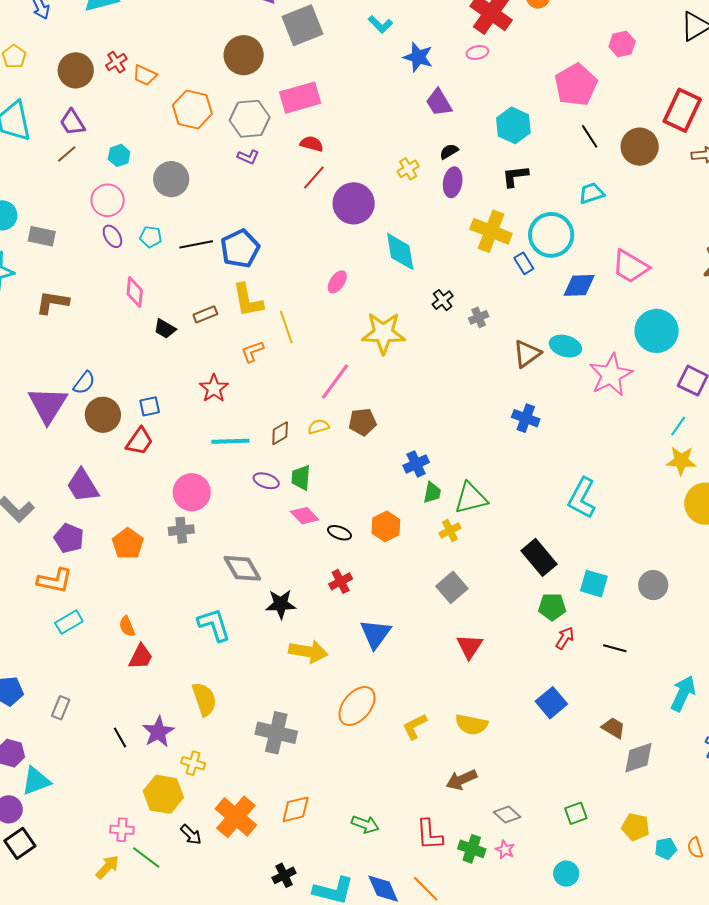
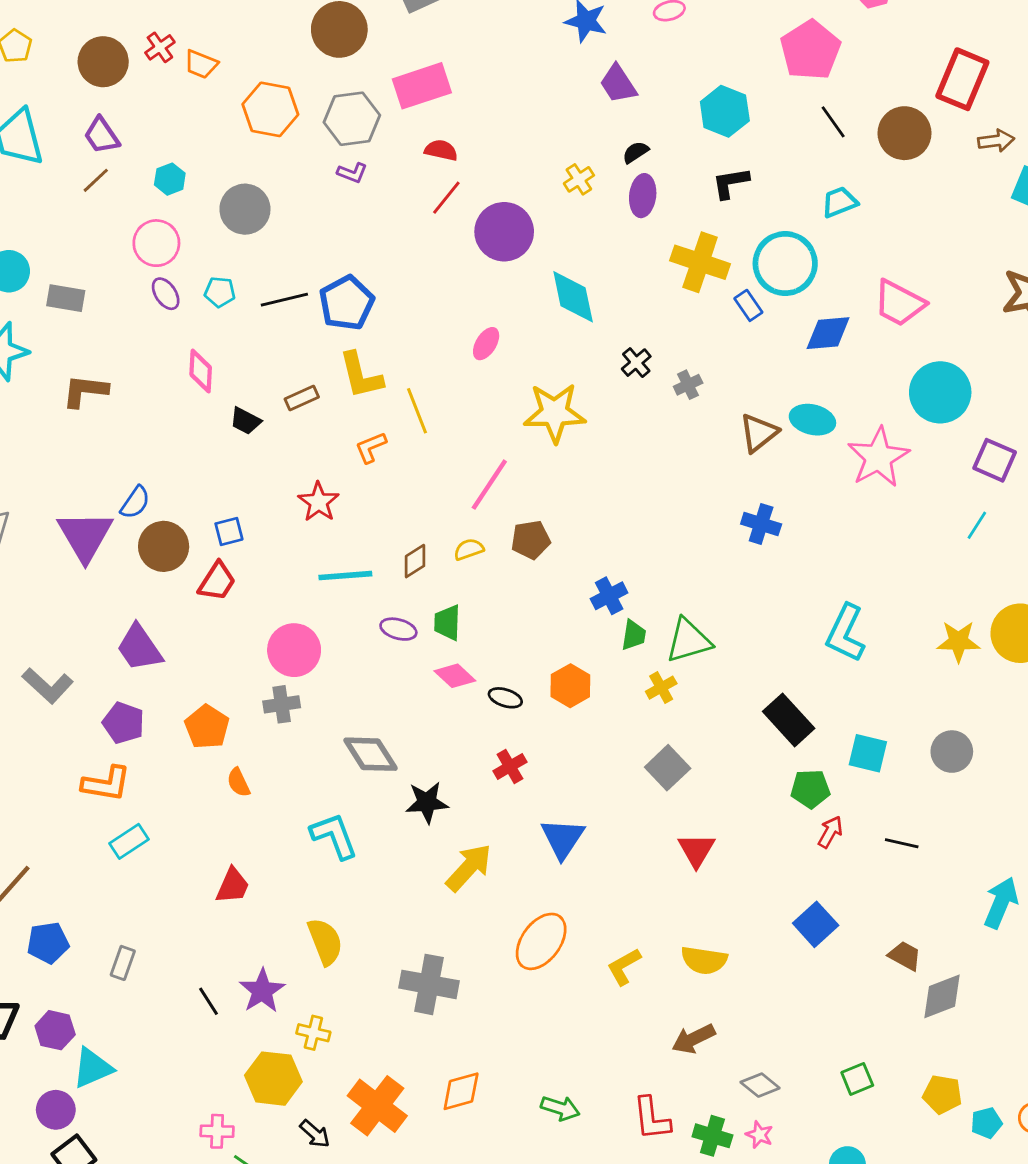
yellow star: (681, 461) -> (958, 641), moved
orange semicircle: (127, 626) -> (238, 782), moved
yellow arrow: (308, 651) -> (469, 868), turned -54

